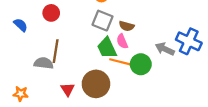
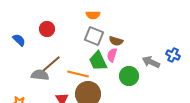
pink semicircle: (122, 41) -> (112, 55), turned 40
blue cross: (189, 41) -> (173, 55), size x0.6
brown line: (56, 51) -> (51, 64), turned 40
orange line: (121, 62) -> (78, 74), moved

